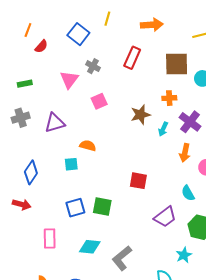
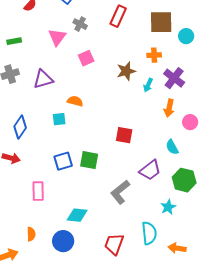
cyan diamond: (90, 247) -> (77, 215), moved
gray L-shape: (122, 258) -> (120, 192), moved

